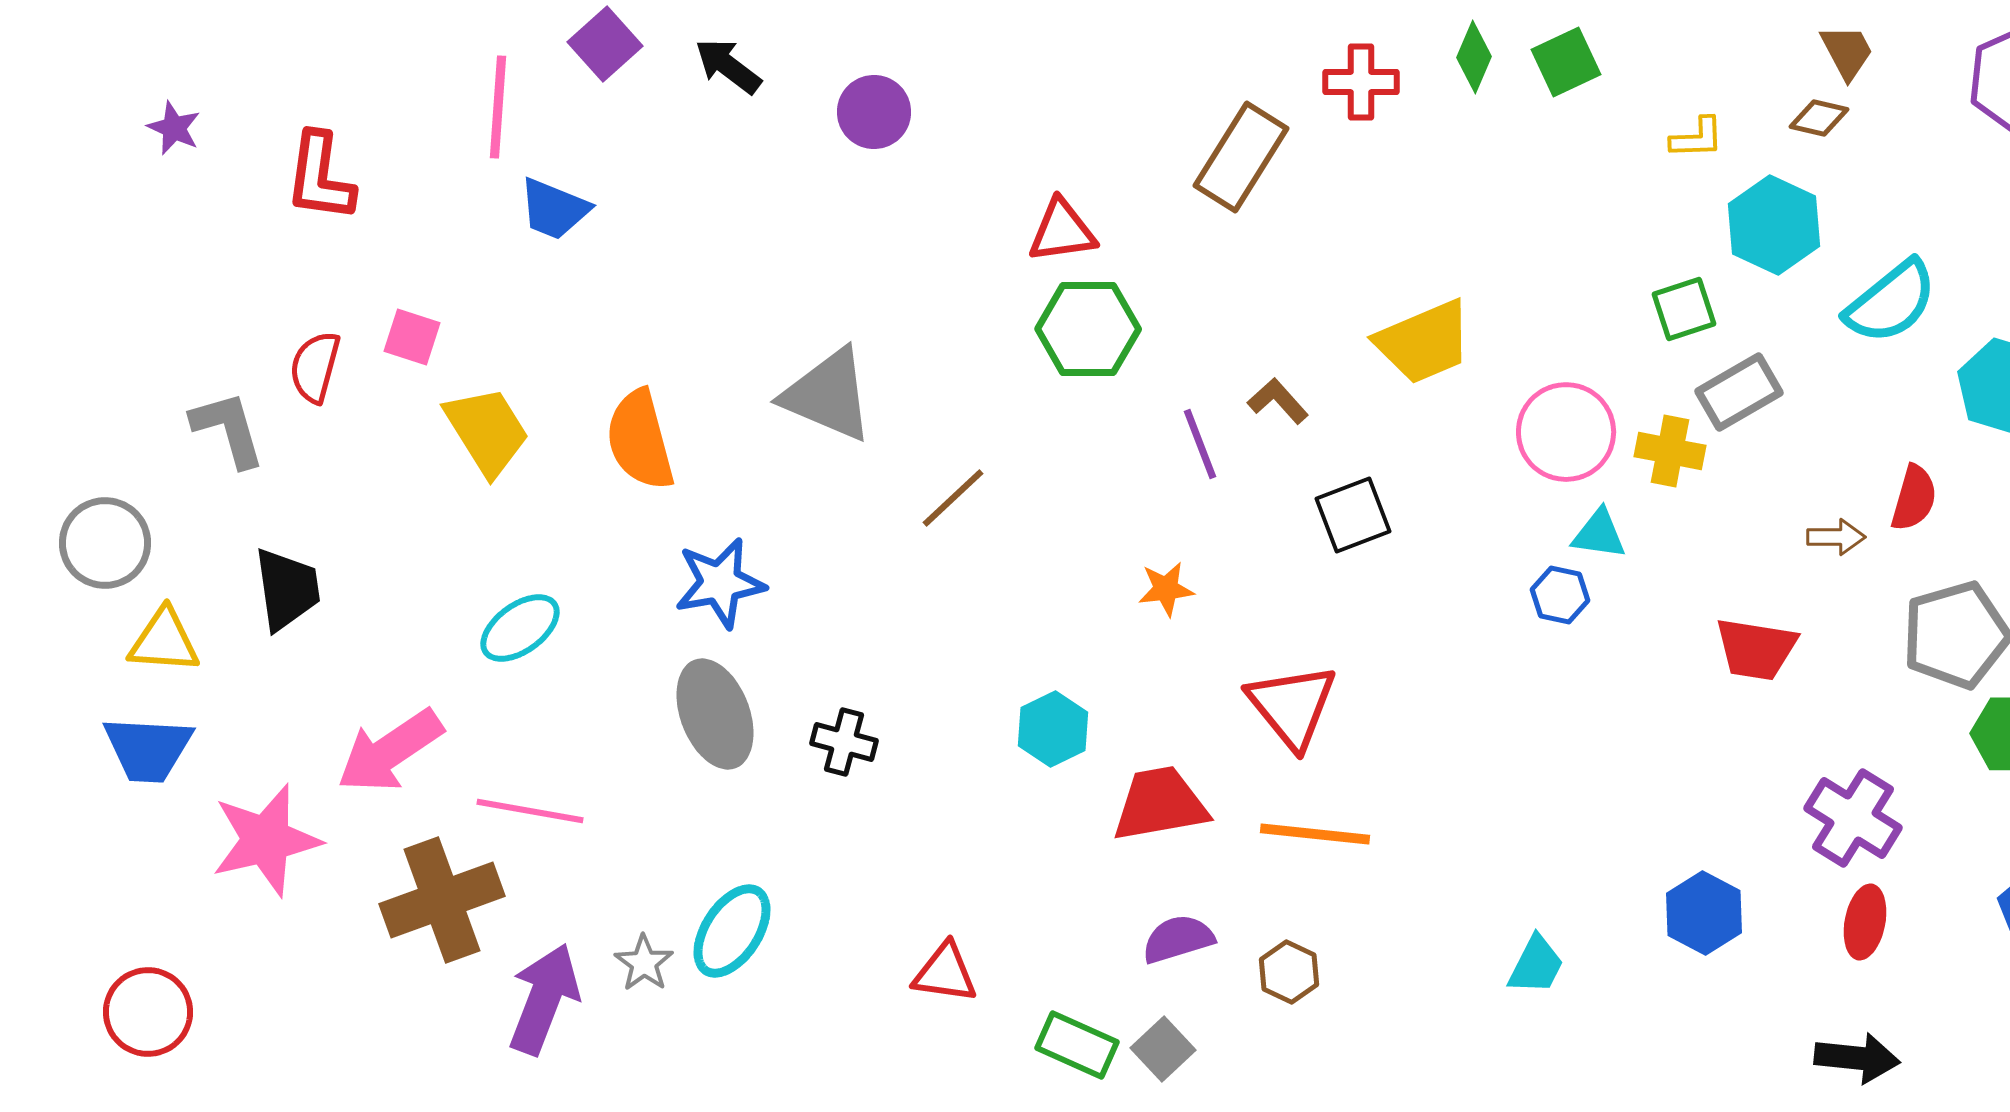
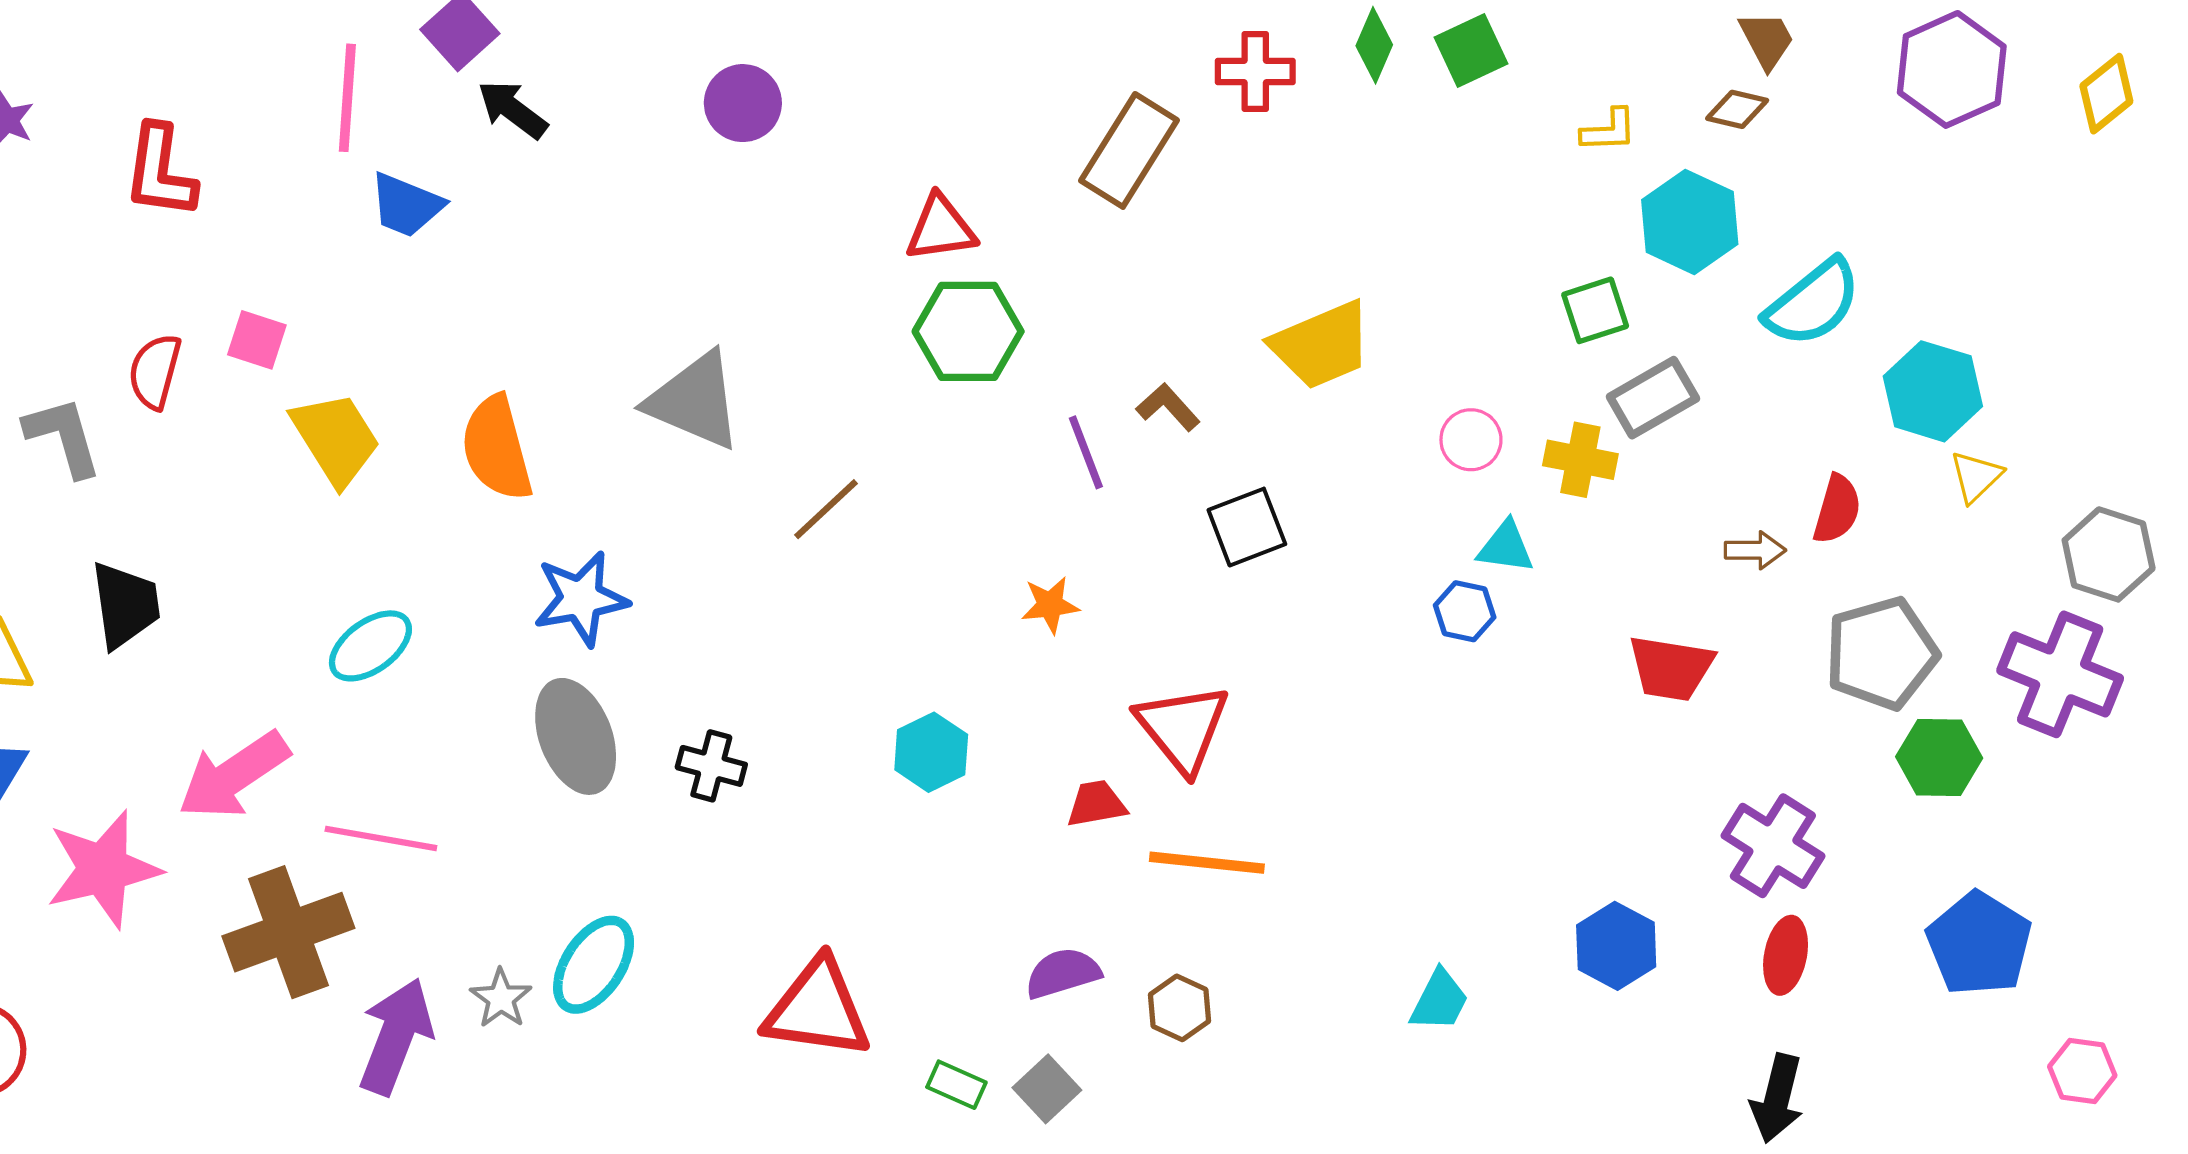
black arrow: (728, 66) -> (512, 109), moved
pink circle: (1566, 432) -> (1471, 440), size x0.6
red trapezoid: (1160, 804) -> (1096, 804), moved, size x0.6
red triangle: (945, 973) -> (818, 1009), size x1.6
green rectangle: (1077, 1045) -> (956, 1085), size x0.7
black arrow: (1857, 1058) -> (1777, 1098), turned 98

